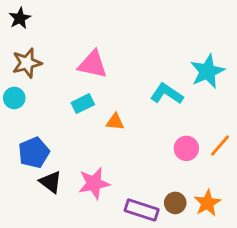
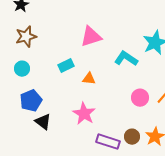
pink triangle: (93, 64) -> (91, 37), moved, turned -30
cyan circle: (14, 98) -> (22, 69), moved
pink star: (94, 183) -> (84, 114), moved, turned -30

